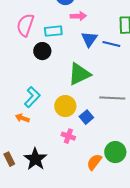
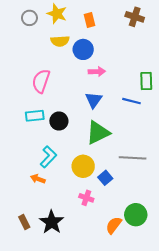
cyan rectangle: (53, 31) -> (35, 116), moved
blue triangle: (89, 39) -> (94, 100), moved
black circle: (42, 51) -> (59, 121), moved

